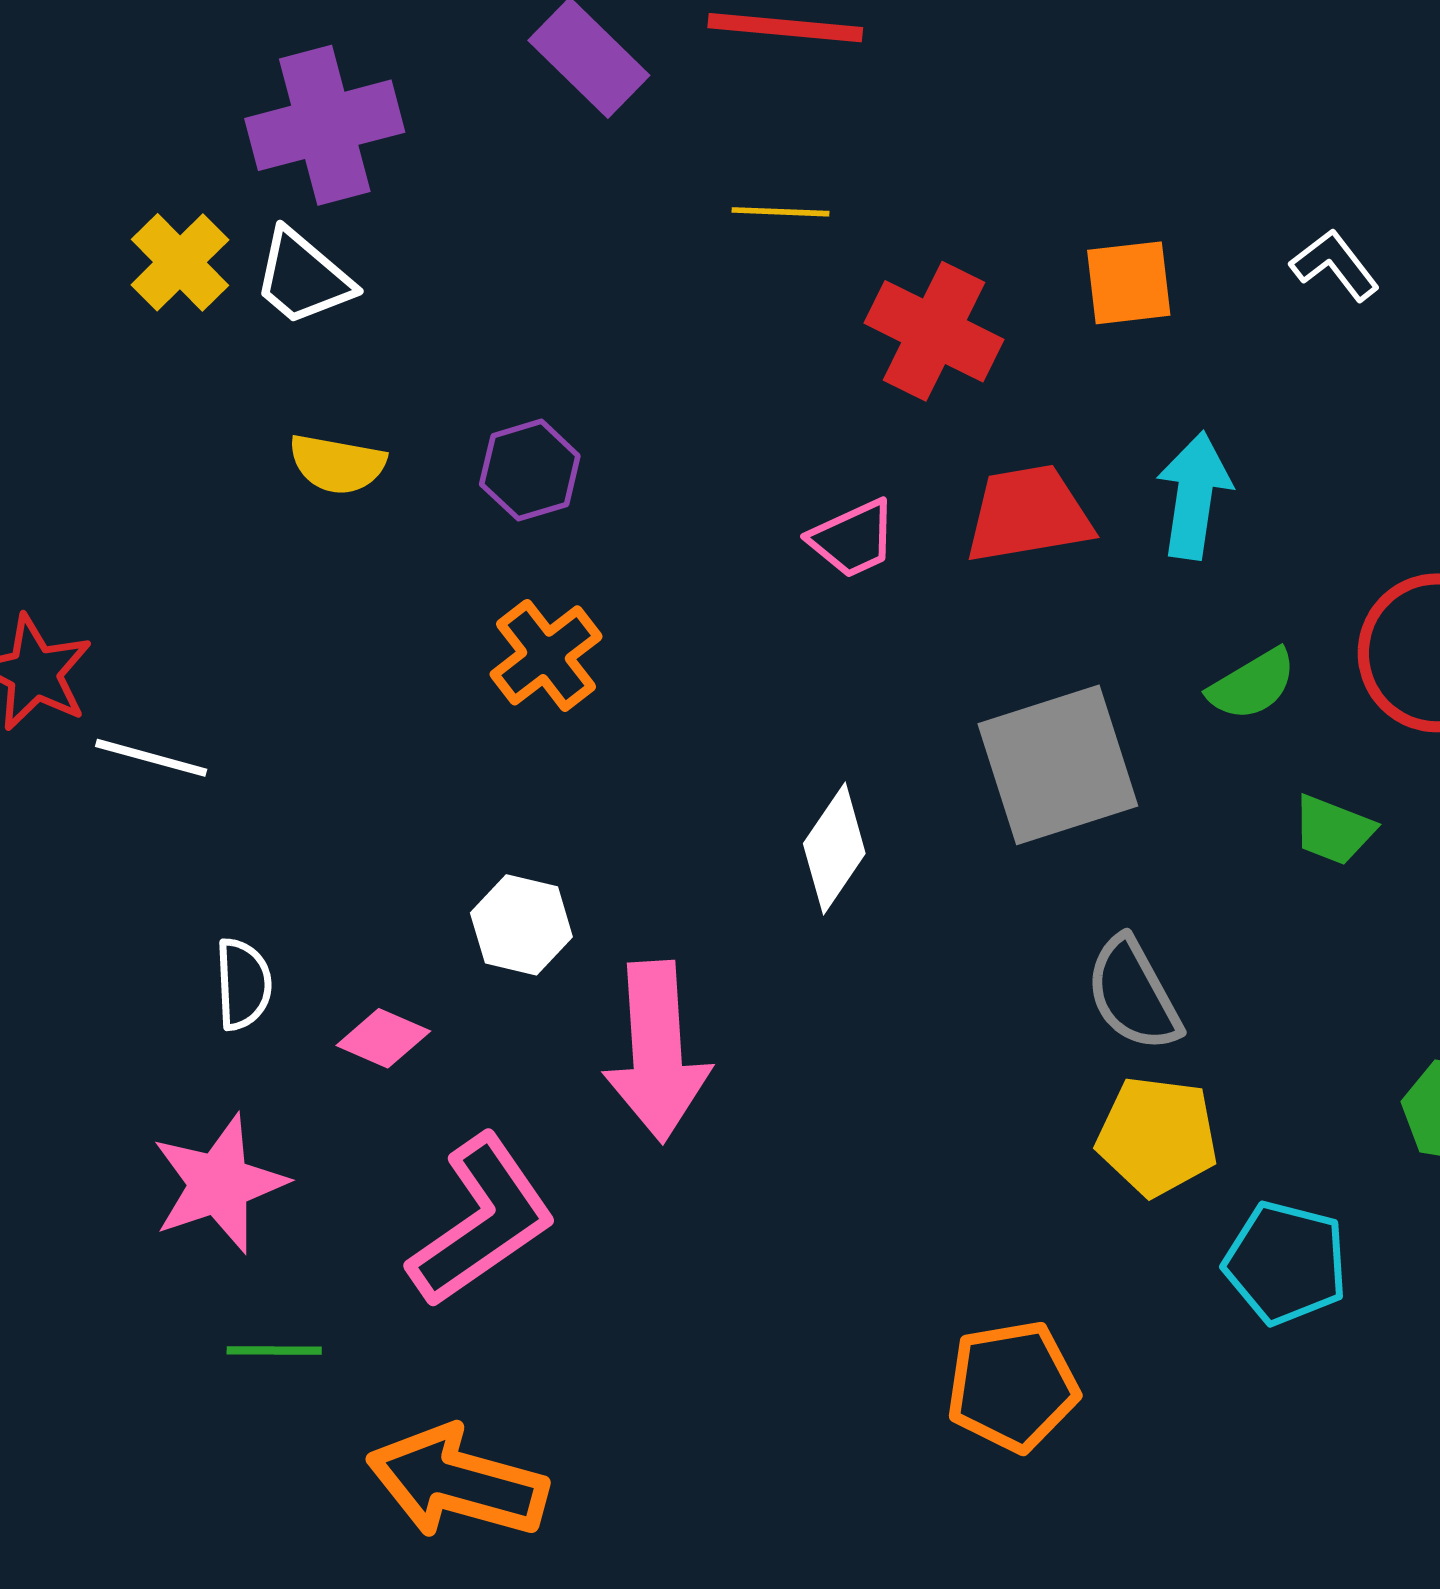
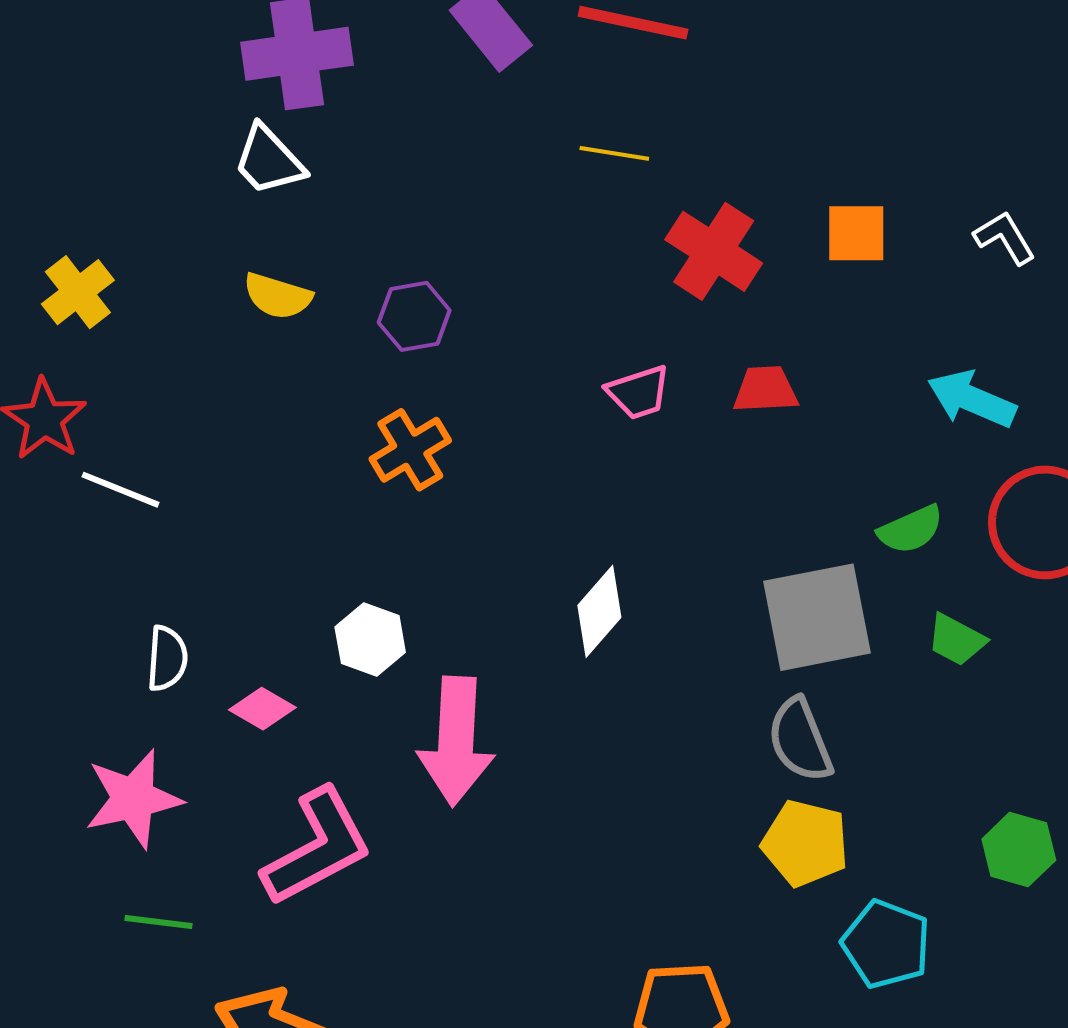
yellow cross: (180, 262) -> (78, 292), moved
cyan arrow: (1194, 495) -> (972, 399), moved, turned -82
red trapezoid: (1028, 514) -> (765, 390), size x0.7
gray square: (1058, 765) -> (817, 617), moved

